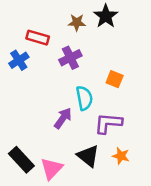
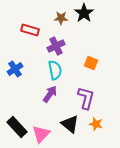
blue cross: (19, 60) -> (15, 69), moved
cyan semicircle: (84, 98) -> (55, 70), moved
purple L-shape: (108, 123) -> (86, 98), turned 100

